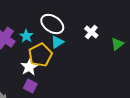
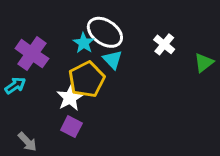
cyan star: (26, 36) -> (84, 43), moved
cyan triangle: (57, 42) -> (113, 60), turned -40

